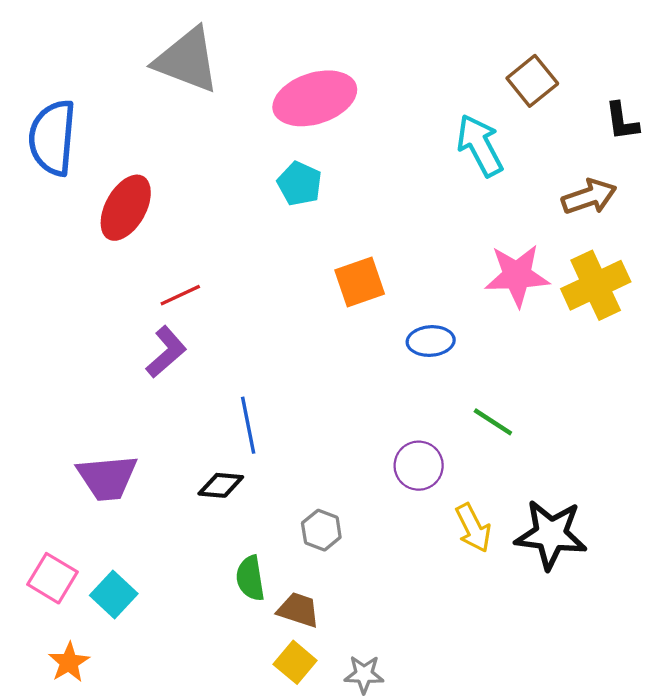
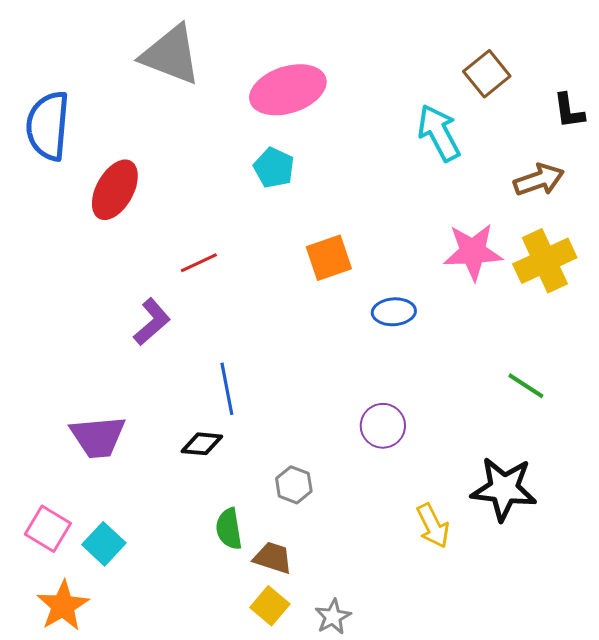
red line: (180, 295) -> (199, 263), moved
green line: (493, 422) -> (526, 386), moved
yellow arrow: (473, 528) -> (433, 526), moved
orange star: (69, 662) -> (63, 606), size x1.4
gray star: (364, 674) -> (333, 617), turned -30

